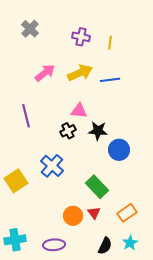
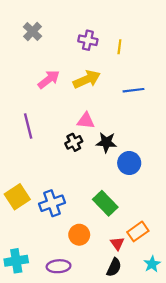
blue line: (110, 80) -> (134, 90), moved
blue cross: (52, 166) -> (52, 203), moved, turned 30
red triangle: (94, 213) -> (117, 243), moved
cyan star: (130, 243) -> (152, 264), moved

